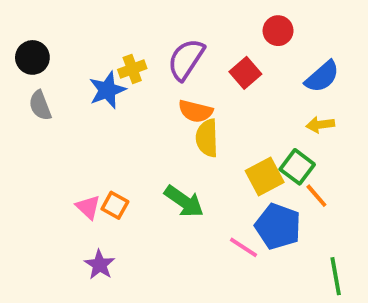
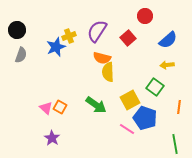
gray semicircle: (40, 105) -> (21, 55), turned -140
yellow square: (265, 176) -> (130, 100), moved
orange line: (316, 196) -> (179, 107), moved, turned 48

